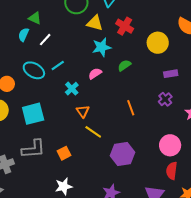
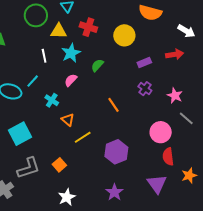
white line: (45, 40) -> (44, 56), moved, turned -40
yellow line: (93, 132) -> (83, 137), turned -54

